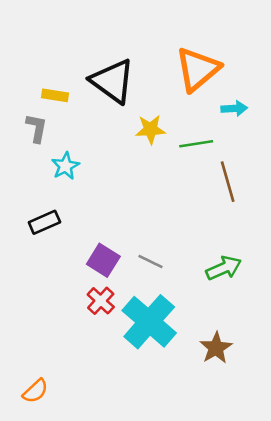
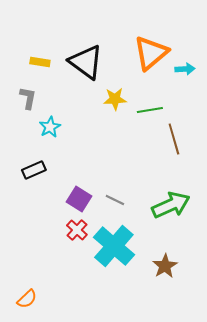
yellow rectangle: (55, 95) -> (40, 62), moved
cyan arrow: (234, 108) -> (185, 69), moved
green arrow: (224, 268) -> (171, 205), size x1.4

